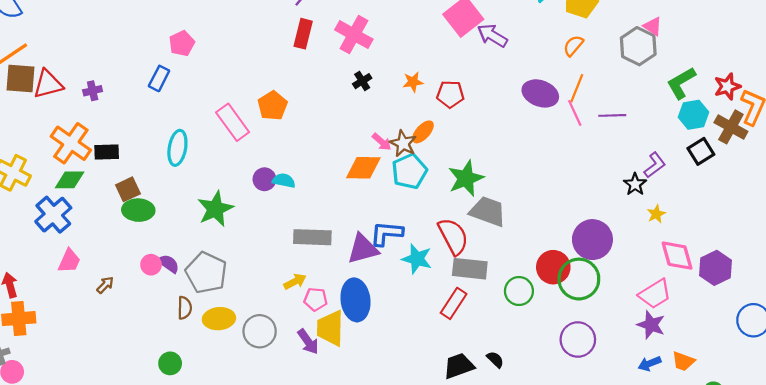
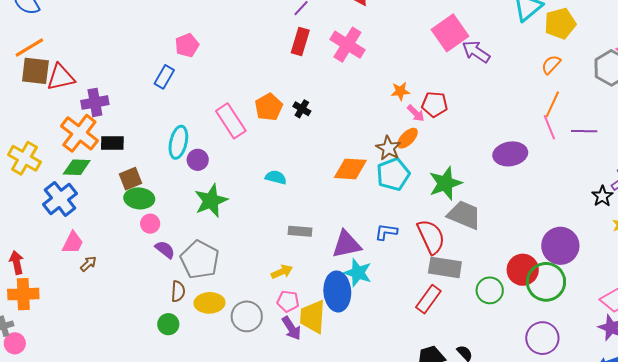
black cross: (362, 81) -> (302, 109), moved, turned -30
purple cross: (93, 91) -> (95, 102), moved, size x1.5
purple ellipse: (540, 93) -> (510, 154), moved, turned -32
pink arrow: (382, 142) -> (416, 113), moved
purple circle: (264, 179) -> (198, 160), moved
blue L-shape: (386, 233) -> (386, 232), moved, size x0.7
gray rectangle: (312, 237) -> (300, 231), size x0.7
cyan star: (417, 259) -> (358, 273), moved
pink circle: (151, 265) -> (150, 224), moved
brown arrow: (105, 285) -> (88, 264), moved
pink pentagon: (316, 299) -> (288, 301), moved
green circle: (170, 363) -> (168, 324), moved

